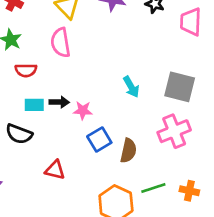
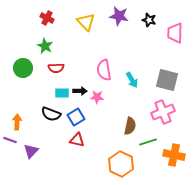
pink semicircle: (61, 43) -> (104, 70), moved
blue square: (99, 140) -> (76, 117), moved
green line: (153, 188) -> (148, 142), moved
orange cross: (189, 191) -> (174, 155), size x1.5

